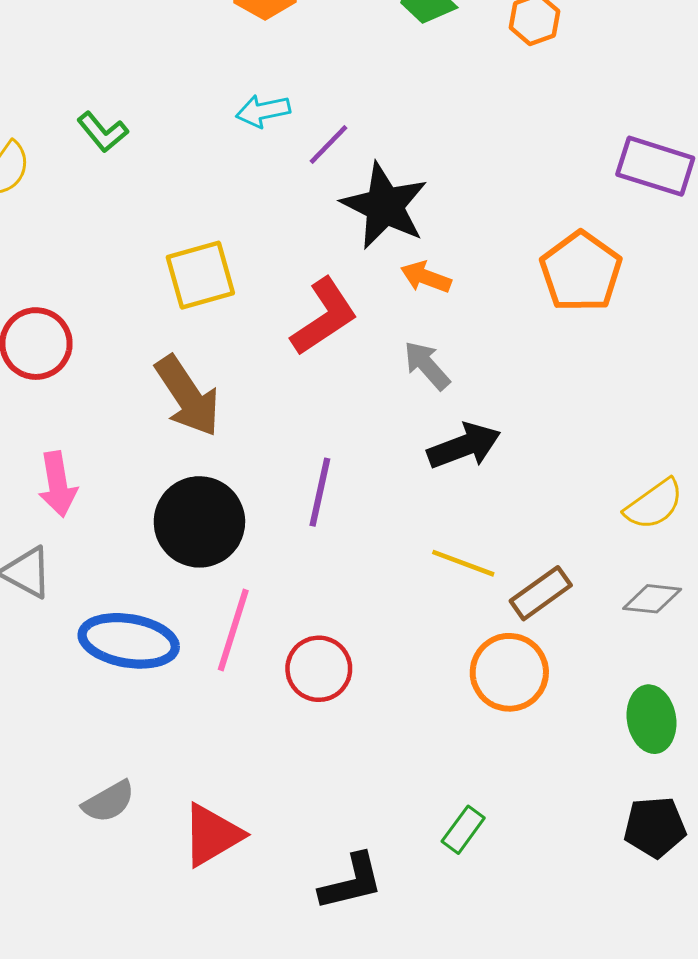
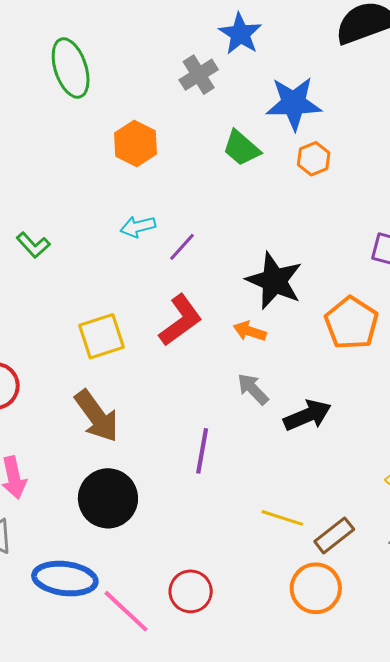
black star: (385, 206) -> (274, 281), moved
red L-shape: (324, 317) -> (180, 320), moved
black arrow: (464, 446) -> (307, 415), moved
purple line: (320, 492) -> (202, 451), moved
pink line: (233, 630) -> (126, 611), moved, turned -62

